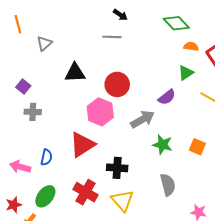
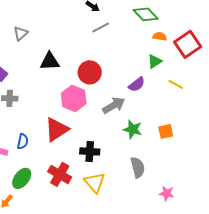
gray line: (112, 37) -> (101, 27), moved, turned -30
orange square: (197, 147) -> (166, 131), turned -35

